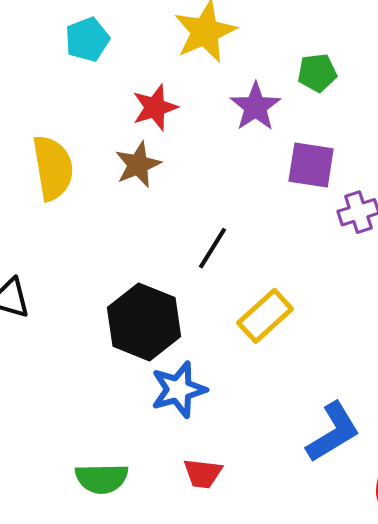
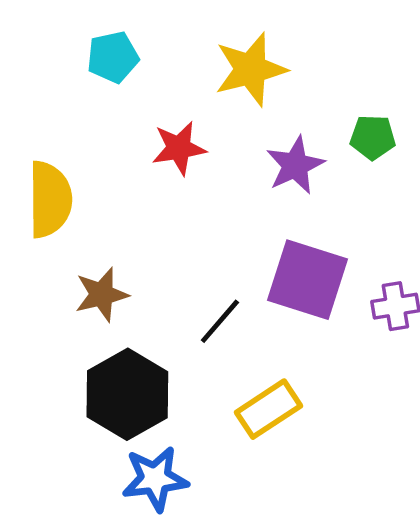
brown star: (138, 165) -> (102, 295), moved
purple square: (311, 165) -> (307, 280), moved, size x1.4

